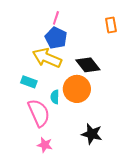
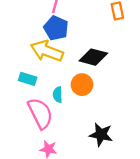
black diamond: (88, 65) -> (93, 57), turned -35
orange circle: (77, 89) -> (82, 85), size x0.7

